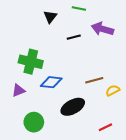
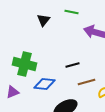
black line: (74, 37) -> (72, 65), moved

